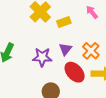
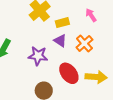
purple triangle: (65, 49) -> (60, 41), moved, turned -40
orange cross: (91, 51) -> (84, 43), moved

